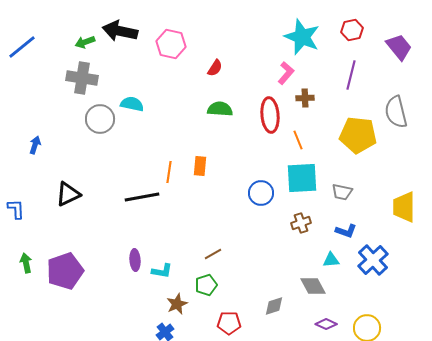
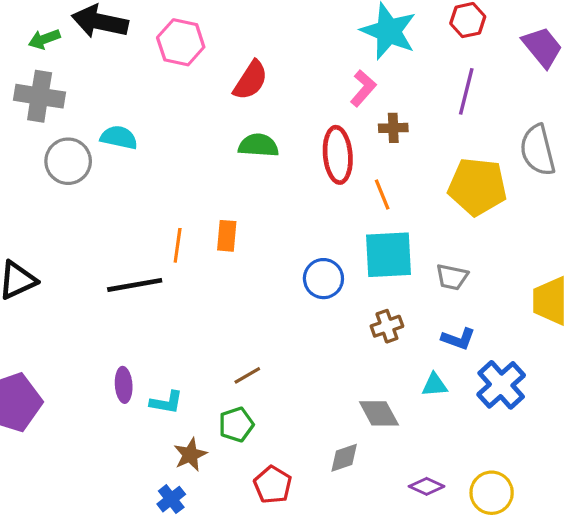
red semicircle: (215, 68) -> (251, 80), size x1.5
gray diamond: (313, 286) -> (379, 413), moved
red pentagon: (229, 323) -> (273, 485), turned 30

